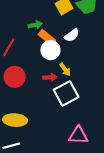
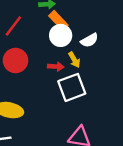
white semicircle: (72, 35) -> (89, 40), moved

